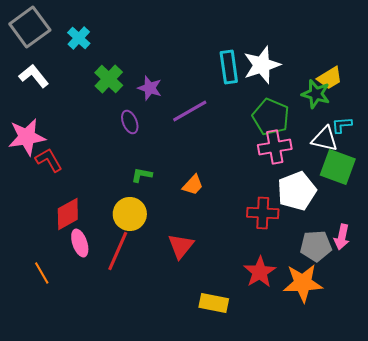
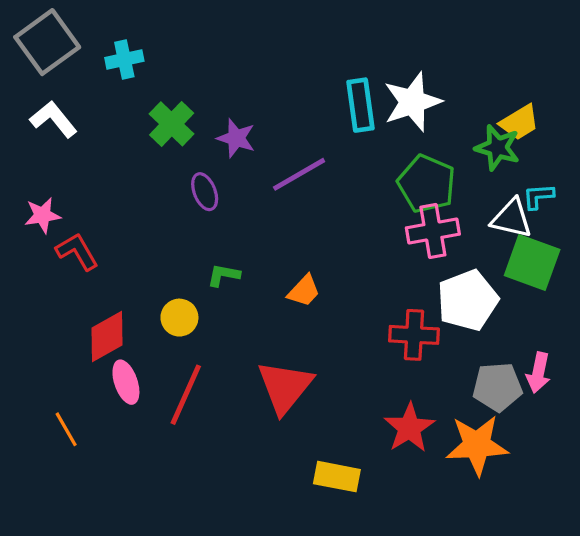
cyan cross: (79, 38) -> (124, 59), turned 35
pink star: (27, 137) -> (43, 215), size x0.6
yellow circle: (130, 214) -> (179, 318), moved, size x0.7
red triangle: (181, 246) -> (285, 387), size x1.4

